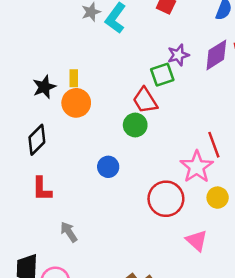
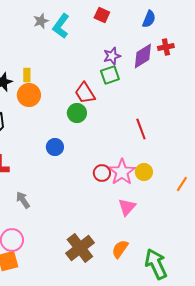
green square: (162, 75) -> (110, 75), moved
pink star: (197, 167) -> (122, 172), moved
red circle: (166, 199) -> (102, 173), size x0.6
pink triangle: (197, 241) -> (127, 207), turned 30

